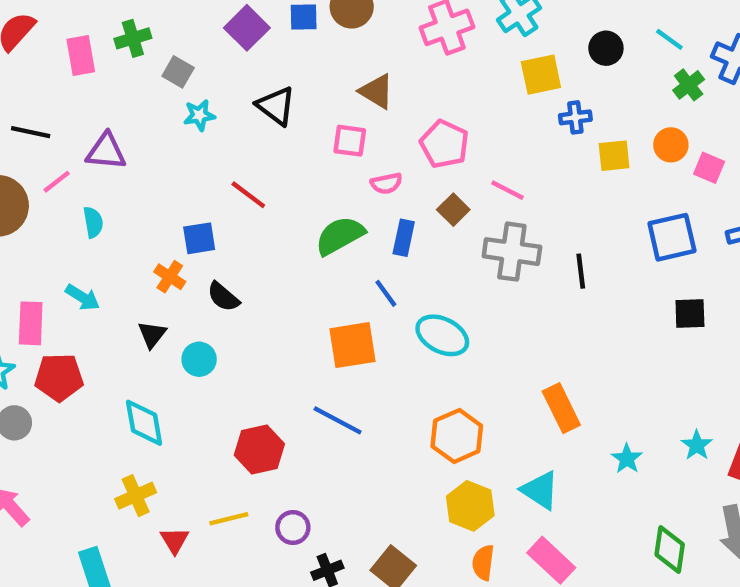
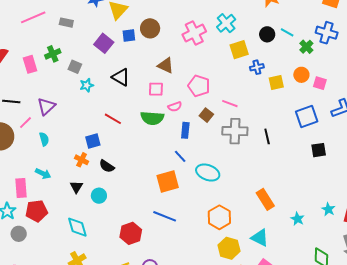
cyan line: (669, 39) -> (287, 32), moved
purple triangle: (106, 151) -> (46, 106), turned -42
green semicircle: (340, 236) -> (152, 118), moved, turned -140

